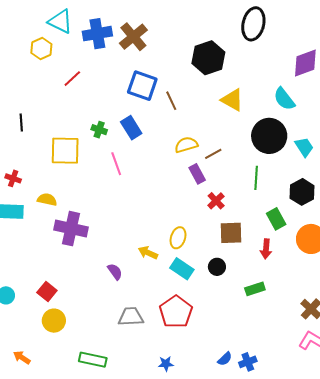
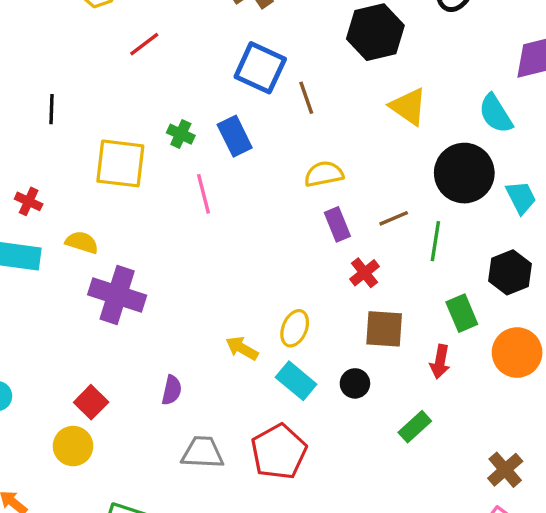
brown line: (213, 154) -> (394, 218), moved
purple semicircle: (115, 272) -> (172, 390), moved, turned 42
green rectangle: (255, 289) -> (415, 427), turned -30
red square: (47, 292) -> (91, 402), moved

